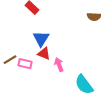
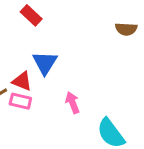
red triangle: (44, 54) -> (22, 81), moved

